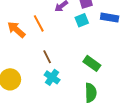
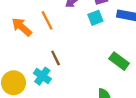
green rectangle: (92, 63) -> (119, 61), moved
cyan cross: (52, 77) -> (42, 76), moved

